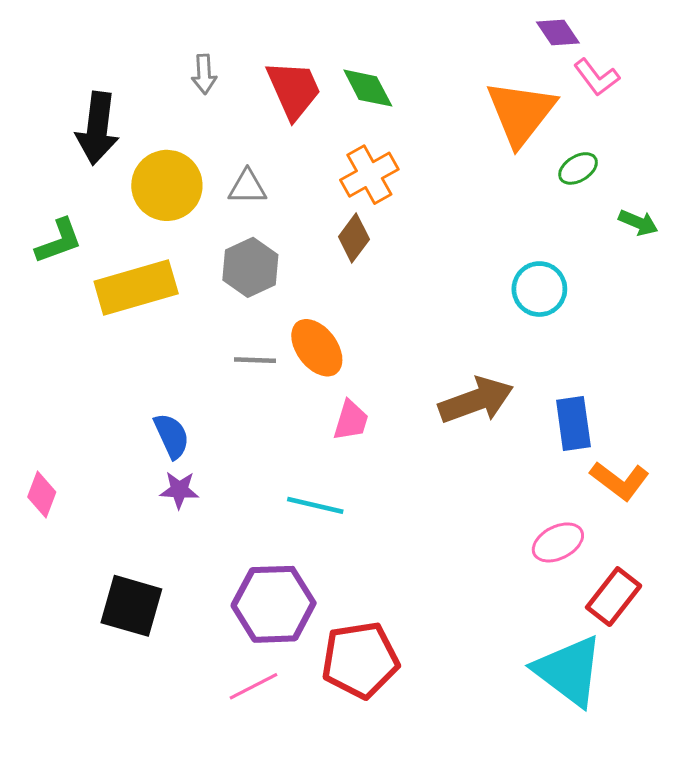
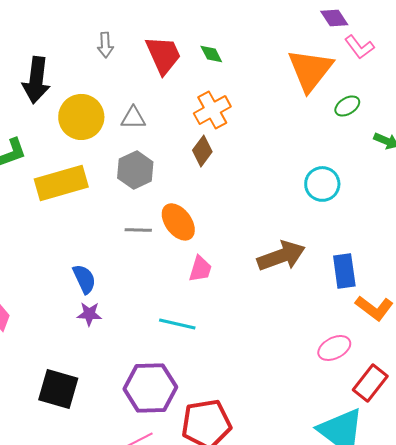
green diamond: (368, 88) -> (211, 54), size x0.7

